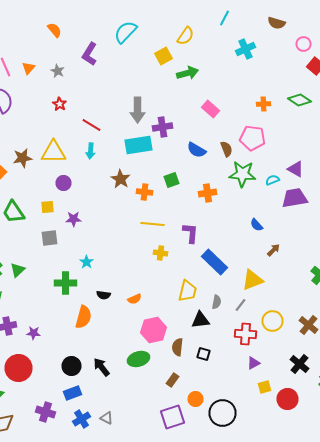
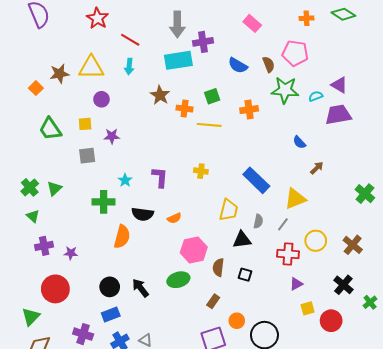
red star: (60, 104) -> (97, 18), size x1.5
yellow line: (152, 224) -> (209, 125), moved
purple L-shape: (190, 233) -> (160, 177), moved
black semicircle: (104, 295) -> (142, 214), size x1.5

